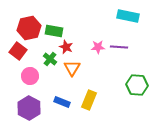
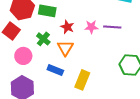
red star: (66, 47) -> (67, 27), moved
blue rectangle: (62, 102) -> (55, 70), moved

